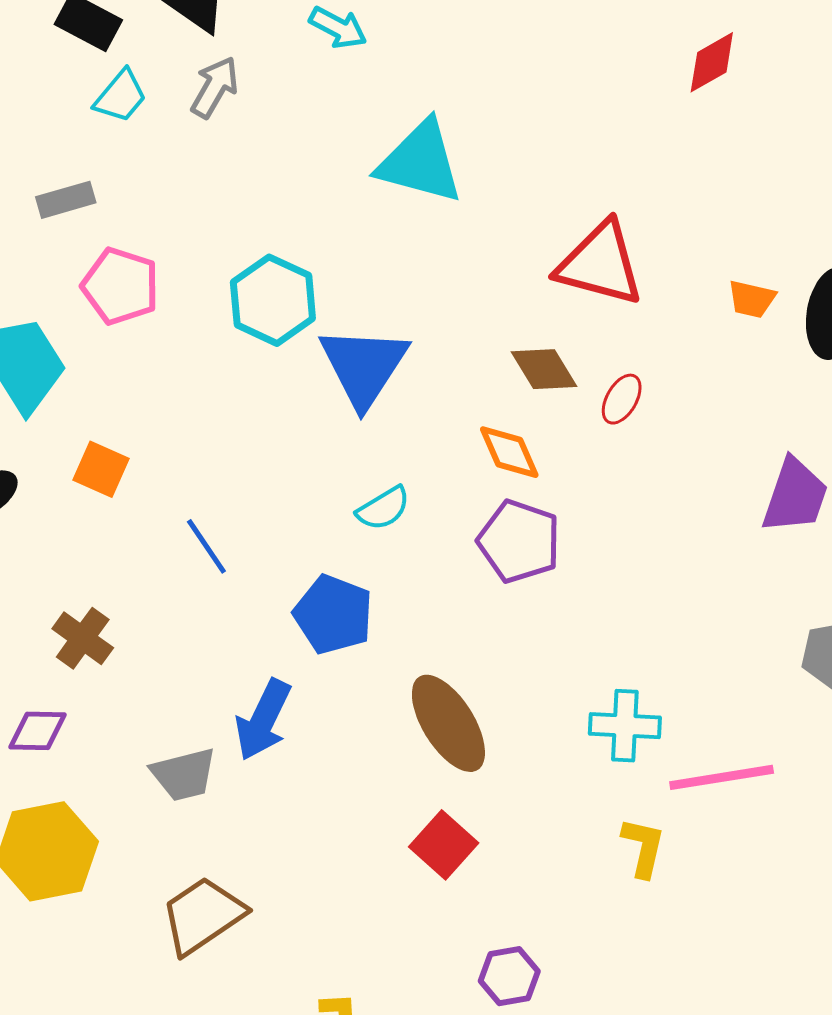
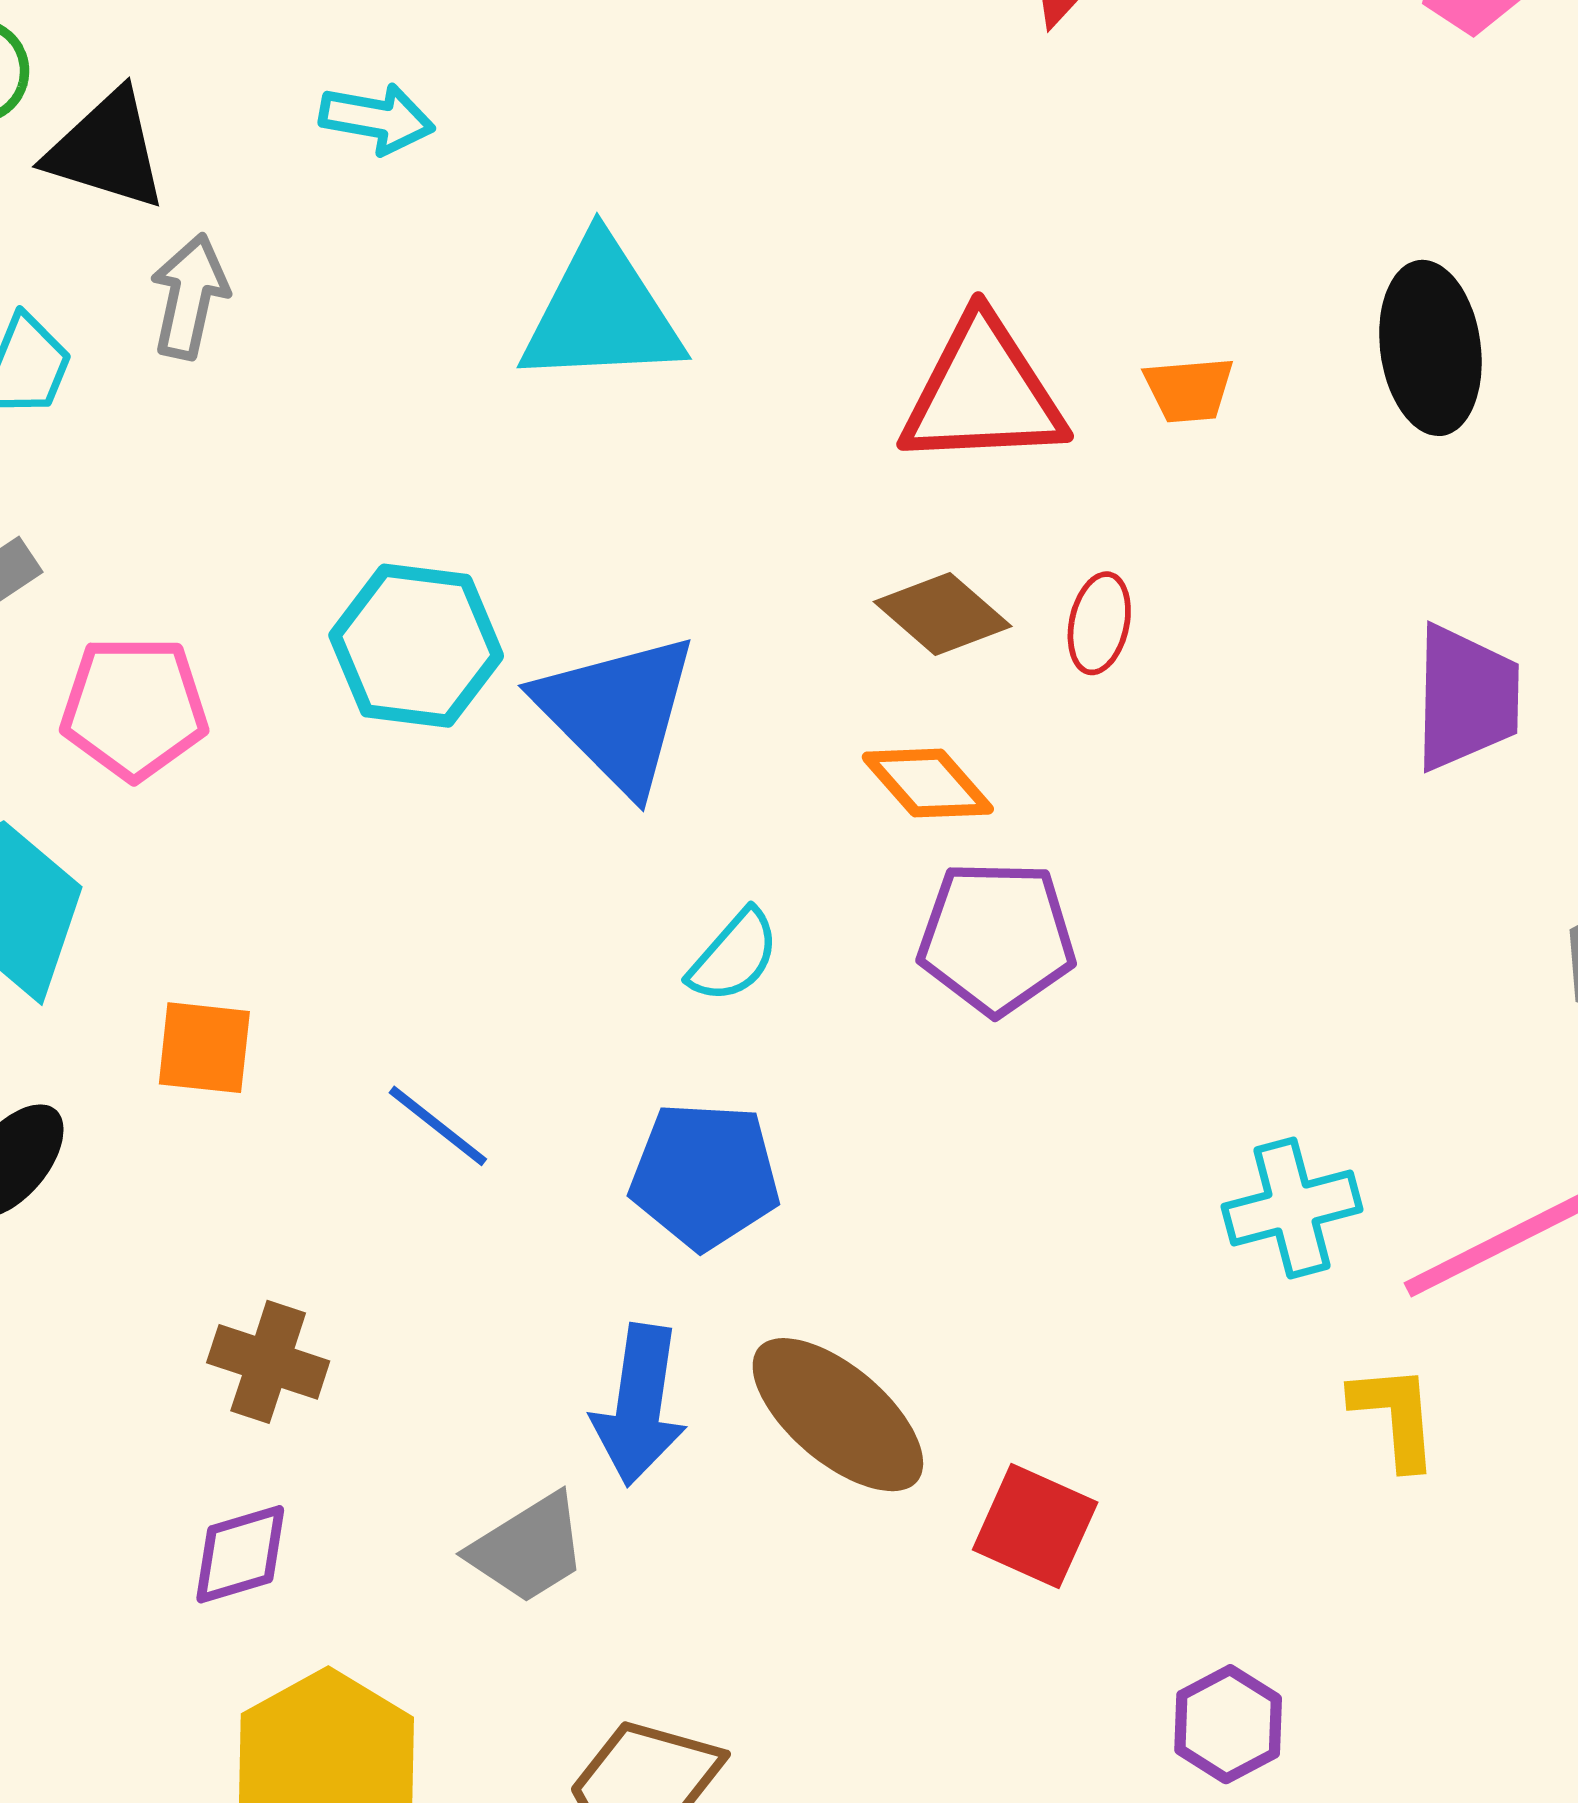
orange trapezoid: (752, 299) -> (1189, 390), moved
brown ellipse: (448, 723) -> (838, 1415), moved

